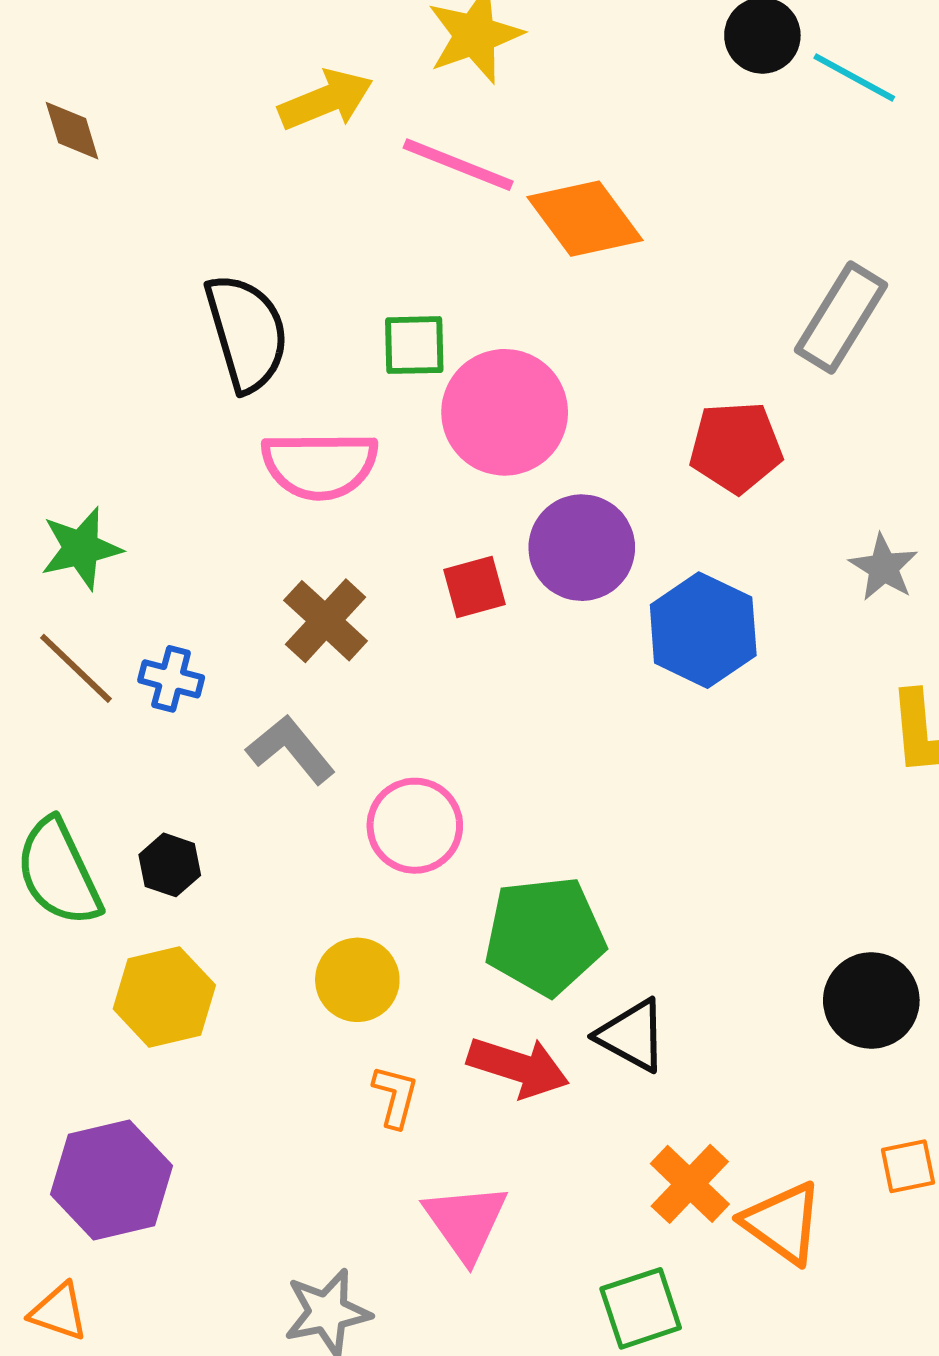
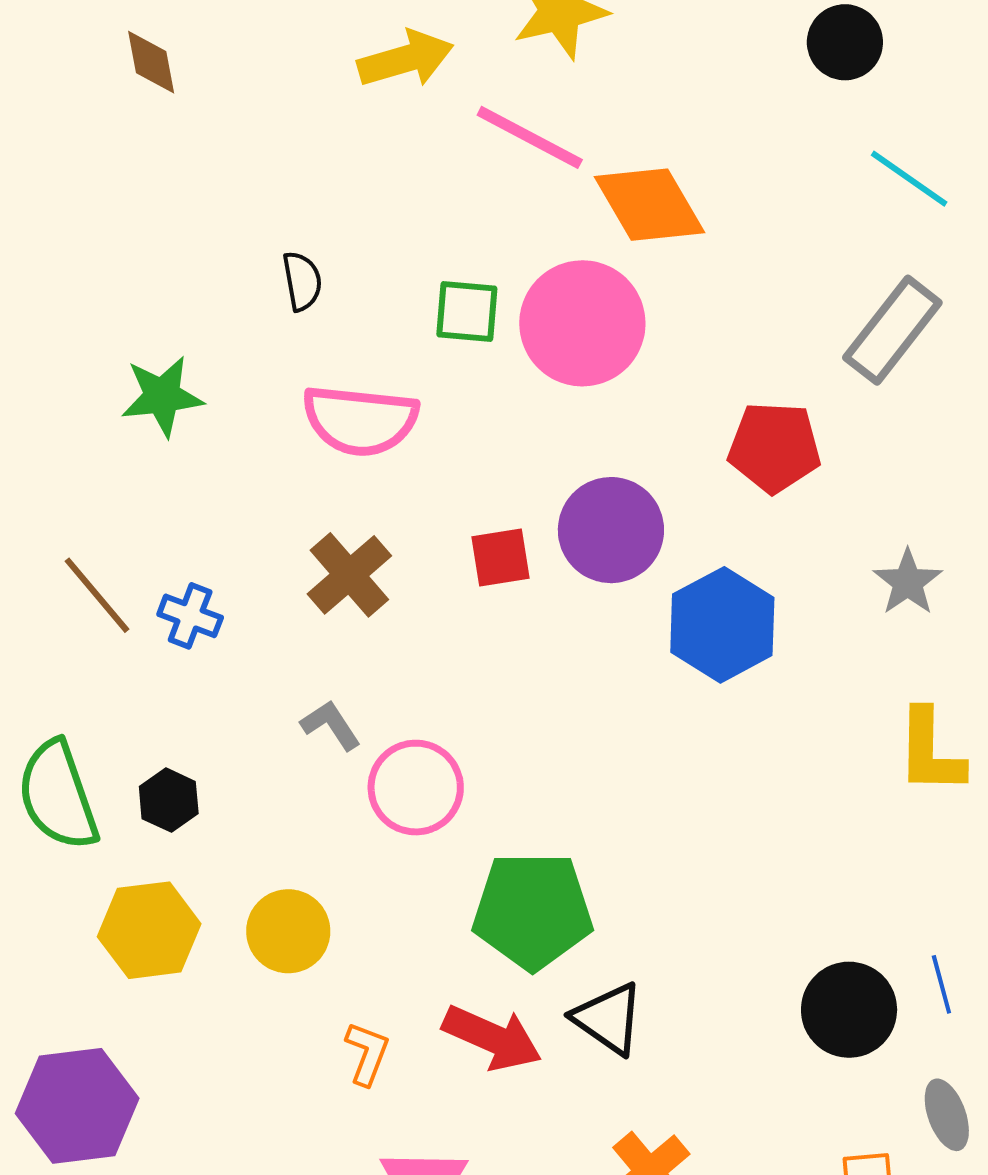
cyan line: (854, 77) -> (909, 179), moved
black semicircle: (247, 333) -> (302, 281), size x0.5
pink circle: (505, 412) -> (582, 323), moved
green star: (81, 548) -> (162, 396), moved
gray L-shape: (291, 749) -> (331, 725), moved, size x0.7
yellow circle: (357, 980) -> (288, 931), moved

